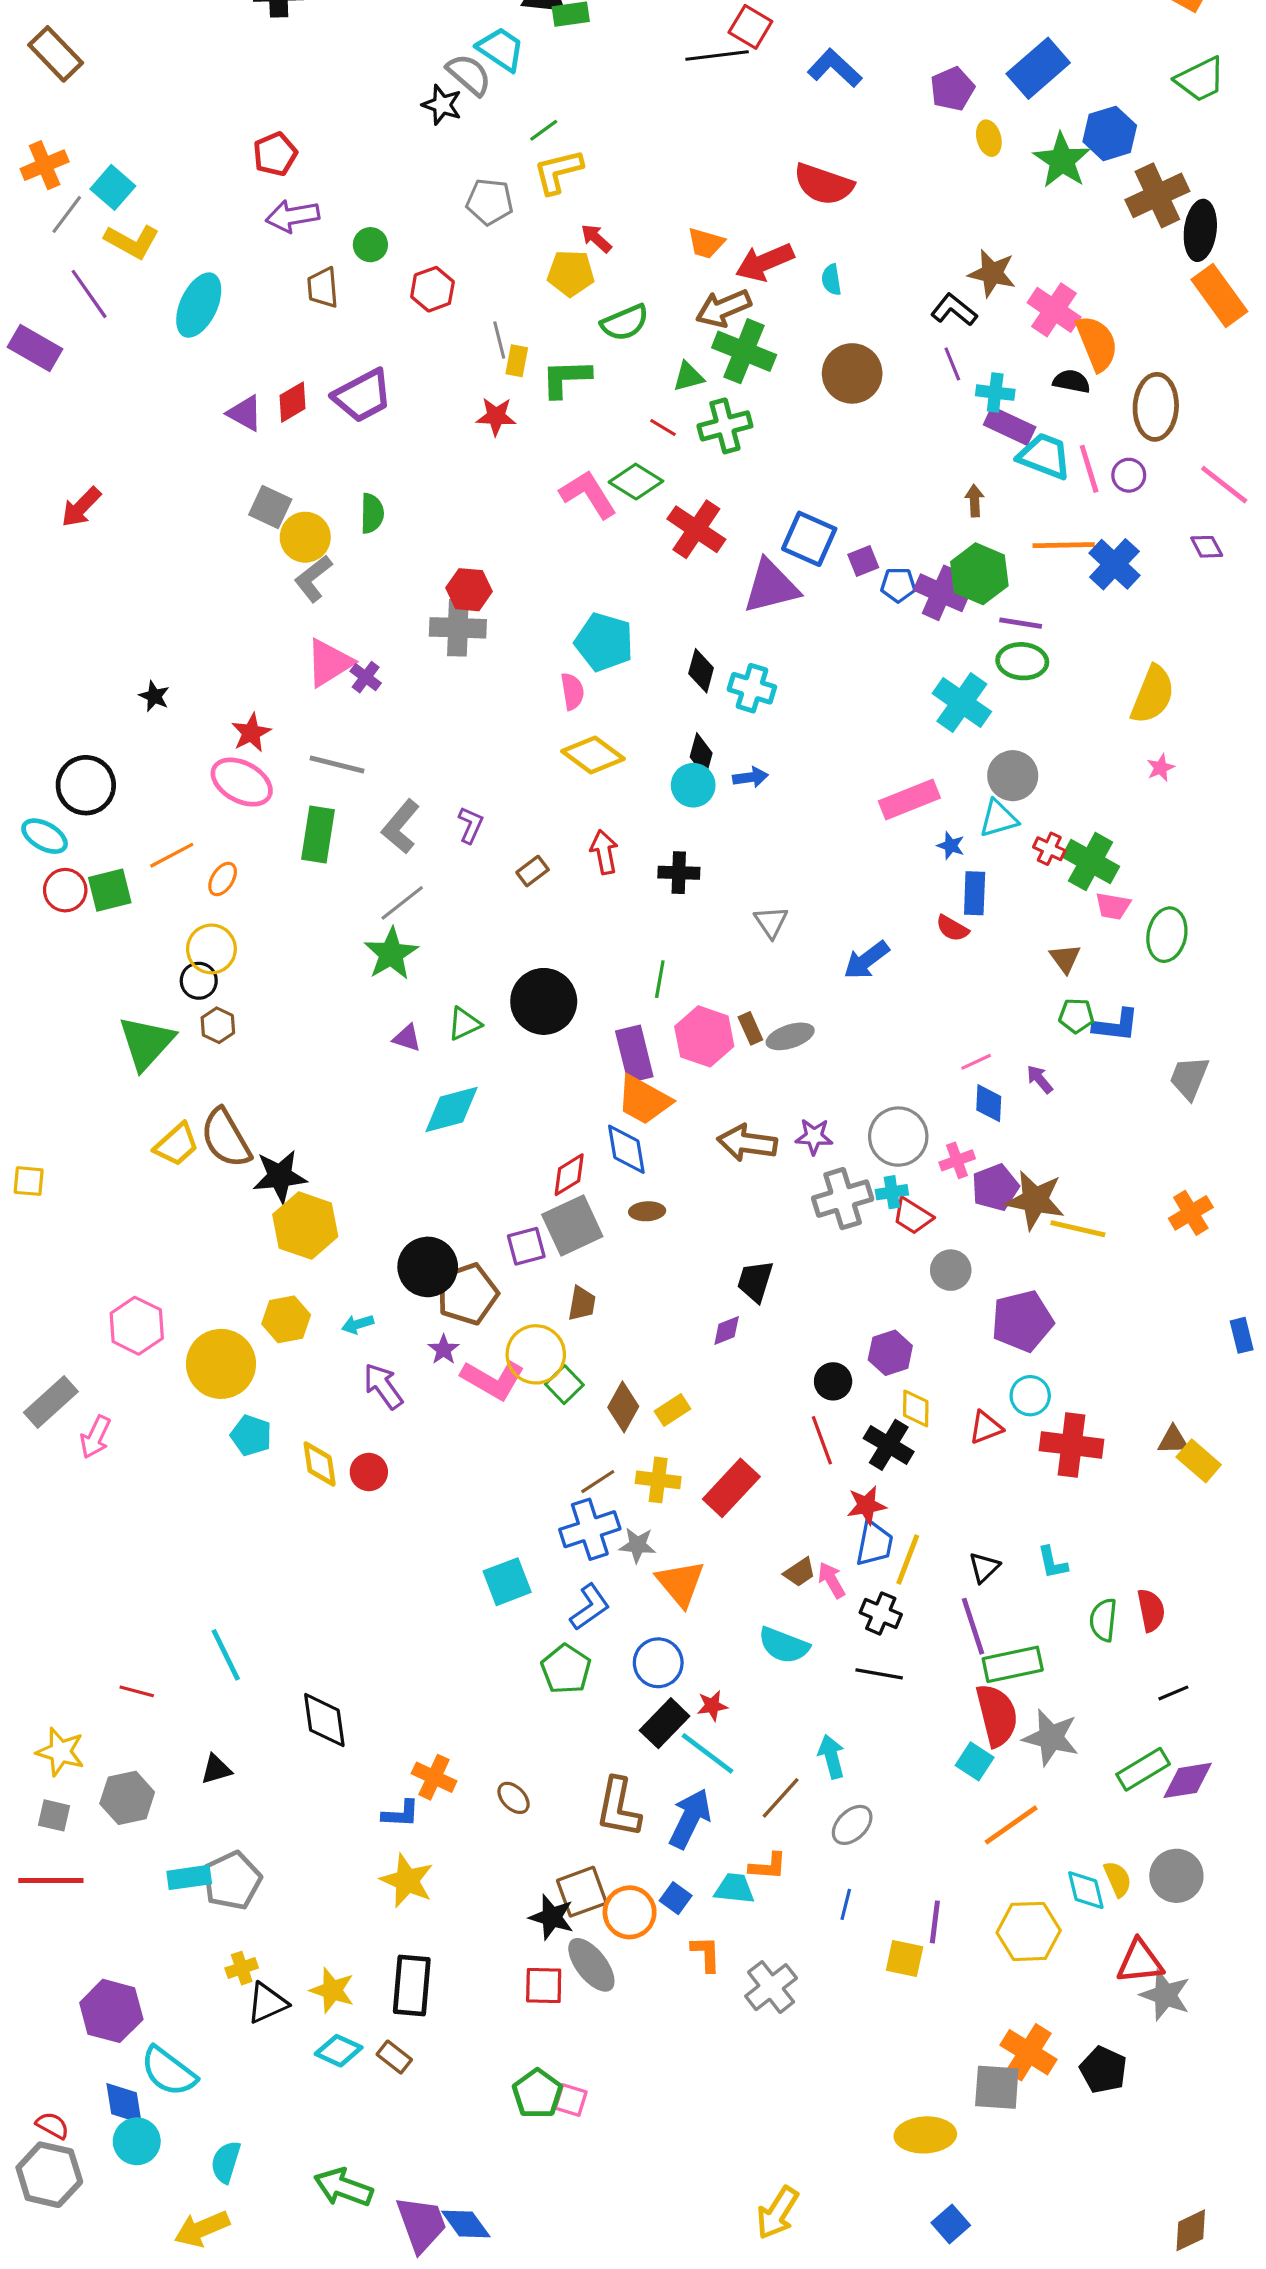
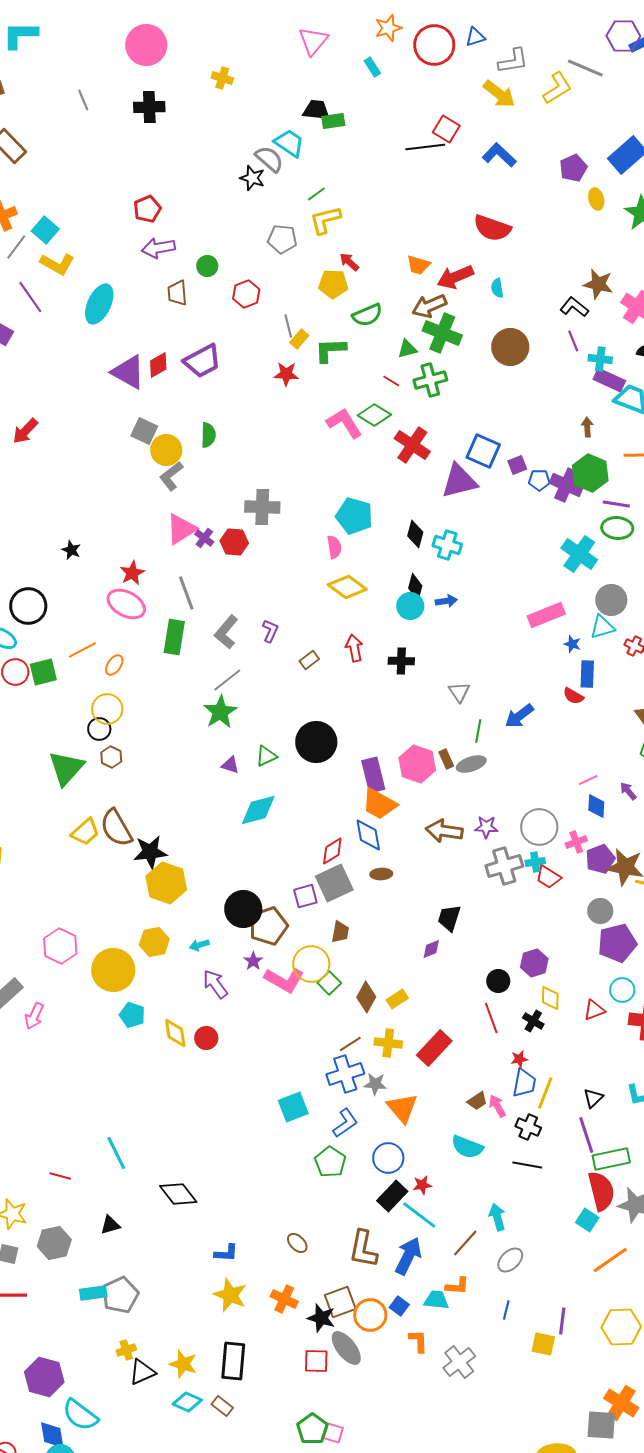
yellow rectangle: (517, 361) -> (299, 339), turned 30
purple triangle: (245, 413) -> (128, 372), size x1.5
red hexagon: (469, 590) -> (234, 542), moved
gray line: (337, 765) -> (186, 593), turned 56
green line: (660, 979) -> (478, 731), moved
gray circle: (951, 1270) -> (600, 911), moved
black cross: (889, 1445) -> (533, 1021), size x0.7
red star: (866, 1505) -> (519, 1059), size x0.7
black diamond: (324, 1720) -> (178, 1194), turned -30
orange cross: (434, 1777) -> (284, 1299), moved

